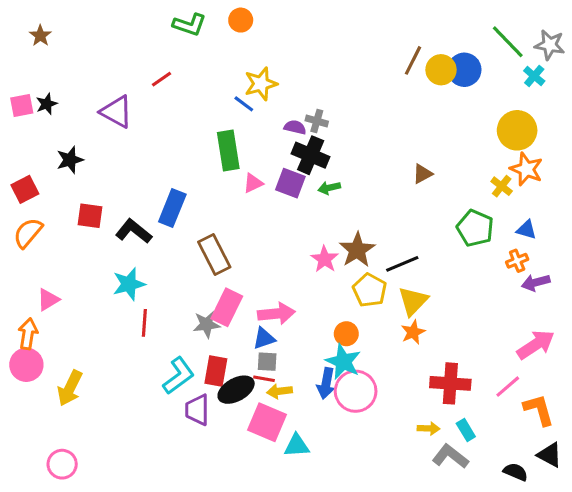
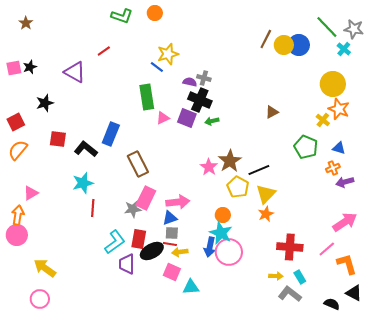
yellow arrow: (70, 388) -> (45, 268), moved, turned 100
pink square: (267, 422) -> (172, 272), size x0.7

